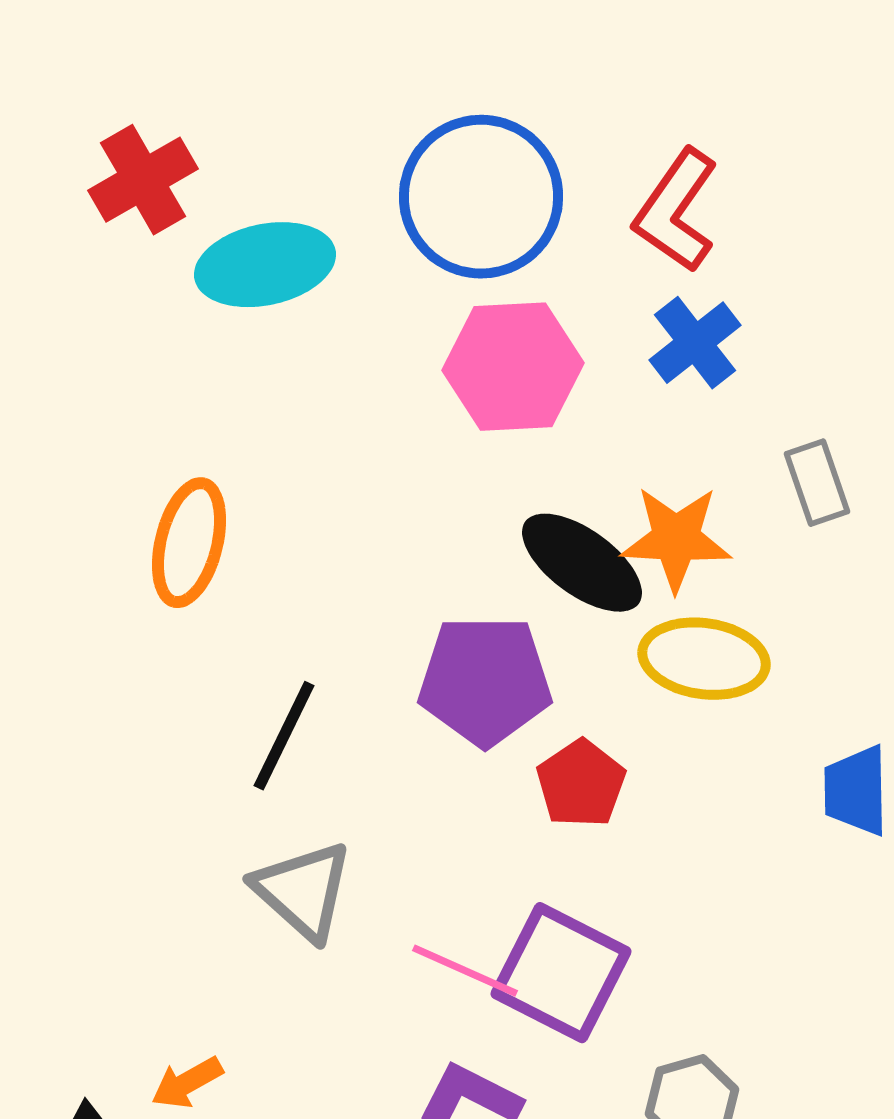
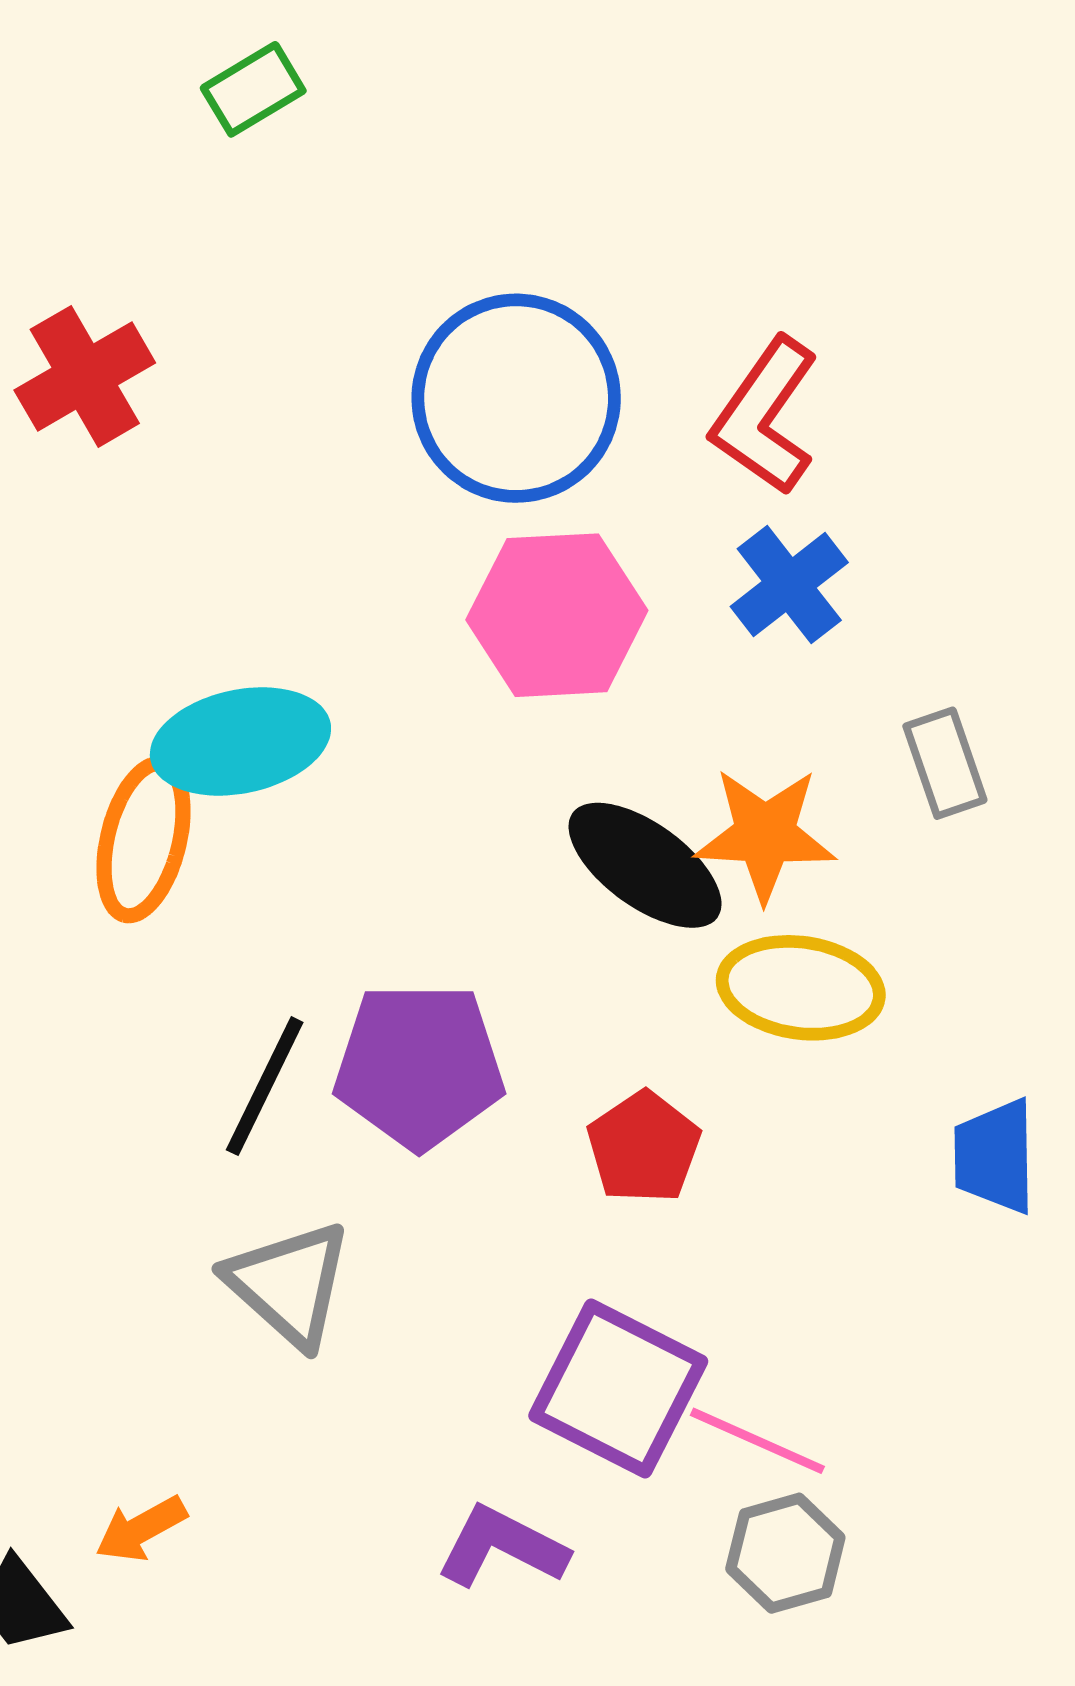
cyan ellipse: (265, 265) -> (240, 741), moved
purple pentagon: (485, 681) -> (419, 1066), moved
pink line: (465, 971) -> (757, 1441), moved

